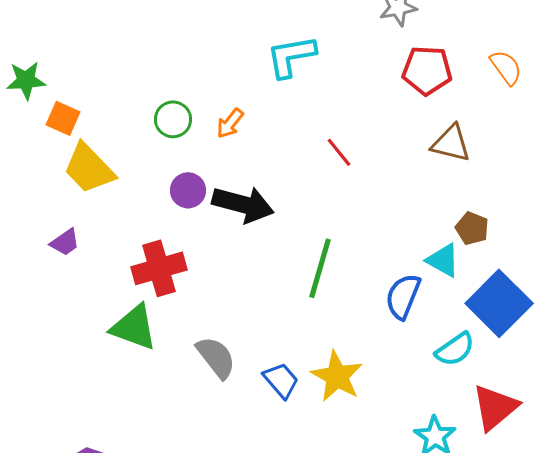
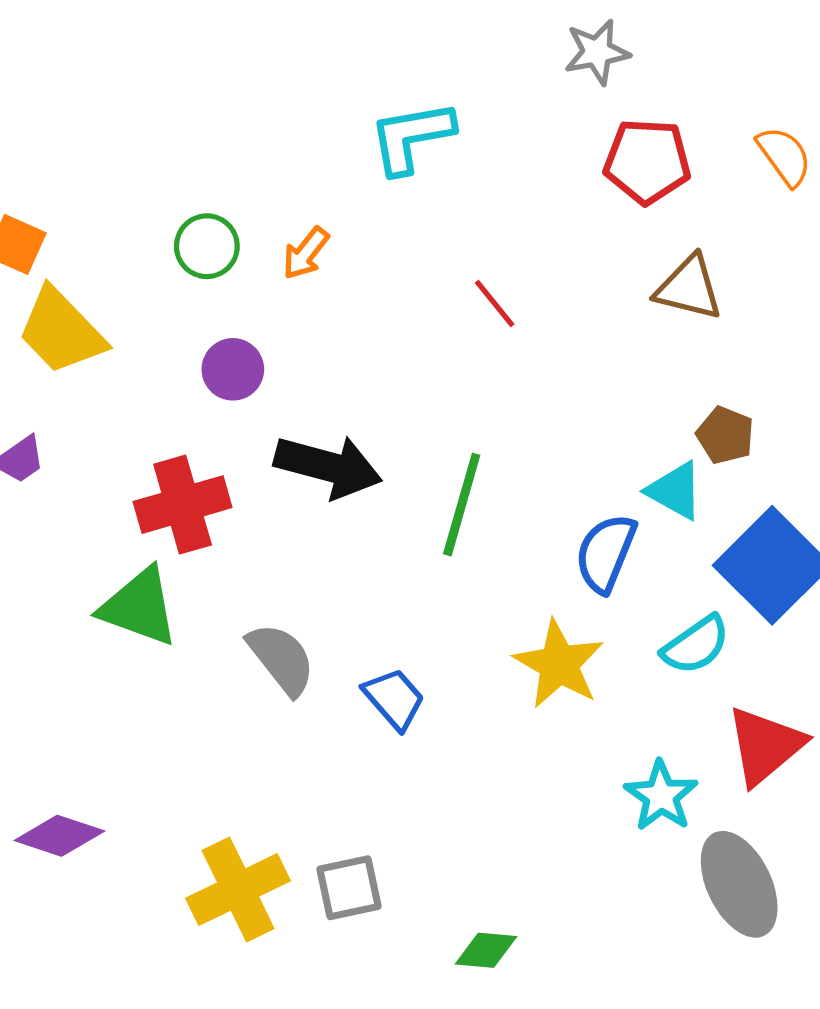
black arrow: (243, 204) -> (328, 466), moved
yellow star: (337, 376) -> (559, 664), moved

